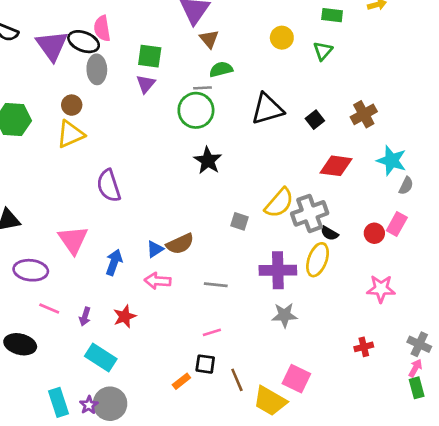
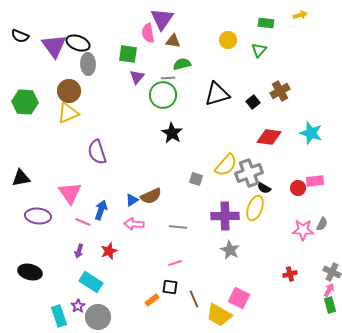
pink semicircle: (102, 28) -> (148, 33), moved
brown triangle: (209, 39) -> (173, 41), turned -42
purple triangle: (146, 84) -> (137, 77), moved
brown circle: (72, 105) -> (69, 91), size x1.5
brown cross: (364, 114) -> (280, 91), moved
gray semicircle: (406, 186) -> (322, 224), moved
pink rectangle: (397, 224) -> (315, 181), turned 54
pink line: (49, 309) -> (83, 222), moved
gray star: (284, 315) -> (230, 250), turned 30
purple star: (89, 405) -> (78, 306), moved

